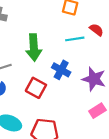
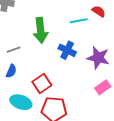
red square: (36, 88) -> (42, 84), moved, turned 30

